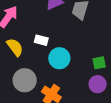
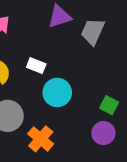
green square: (99, 63) -> (109, 105), turned 32

